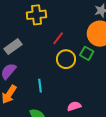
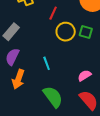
green square: (87, 53) -> (86, 32), moved

